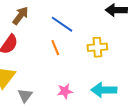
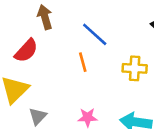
brown arrow: (20, 16) -> (45, 17), turned -60

